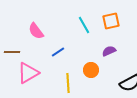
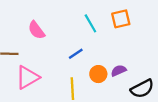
purple semicircle: (109, 51) -> (119, 71), moved
blue line: (58, 52) -> (76, 54), moved

